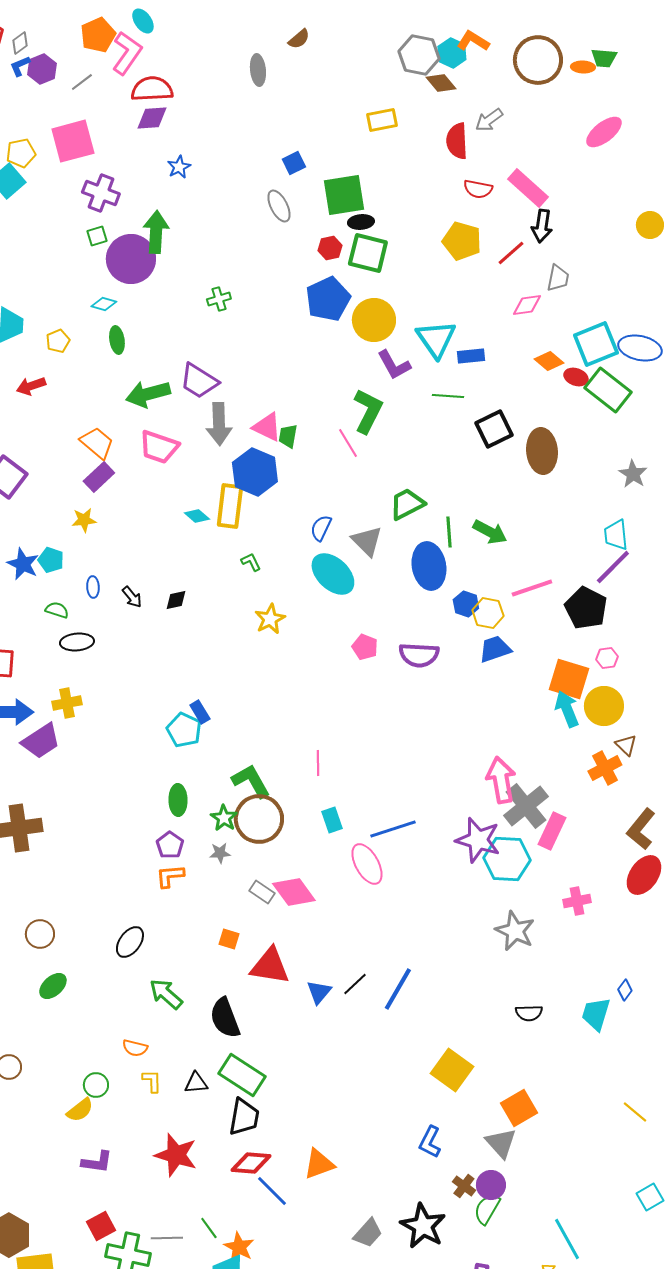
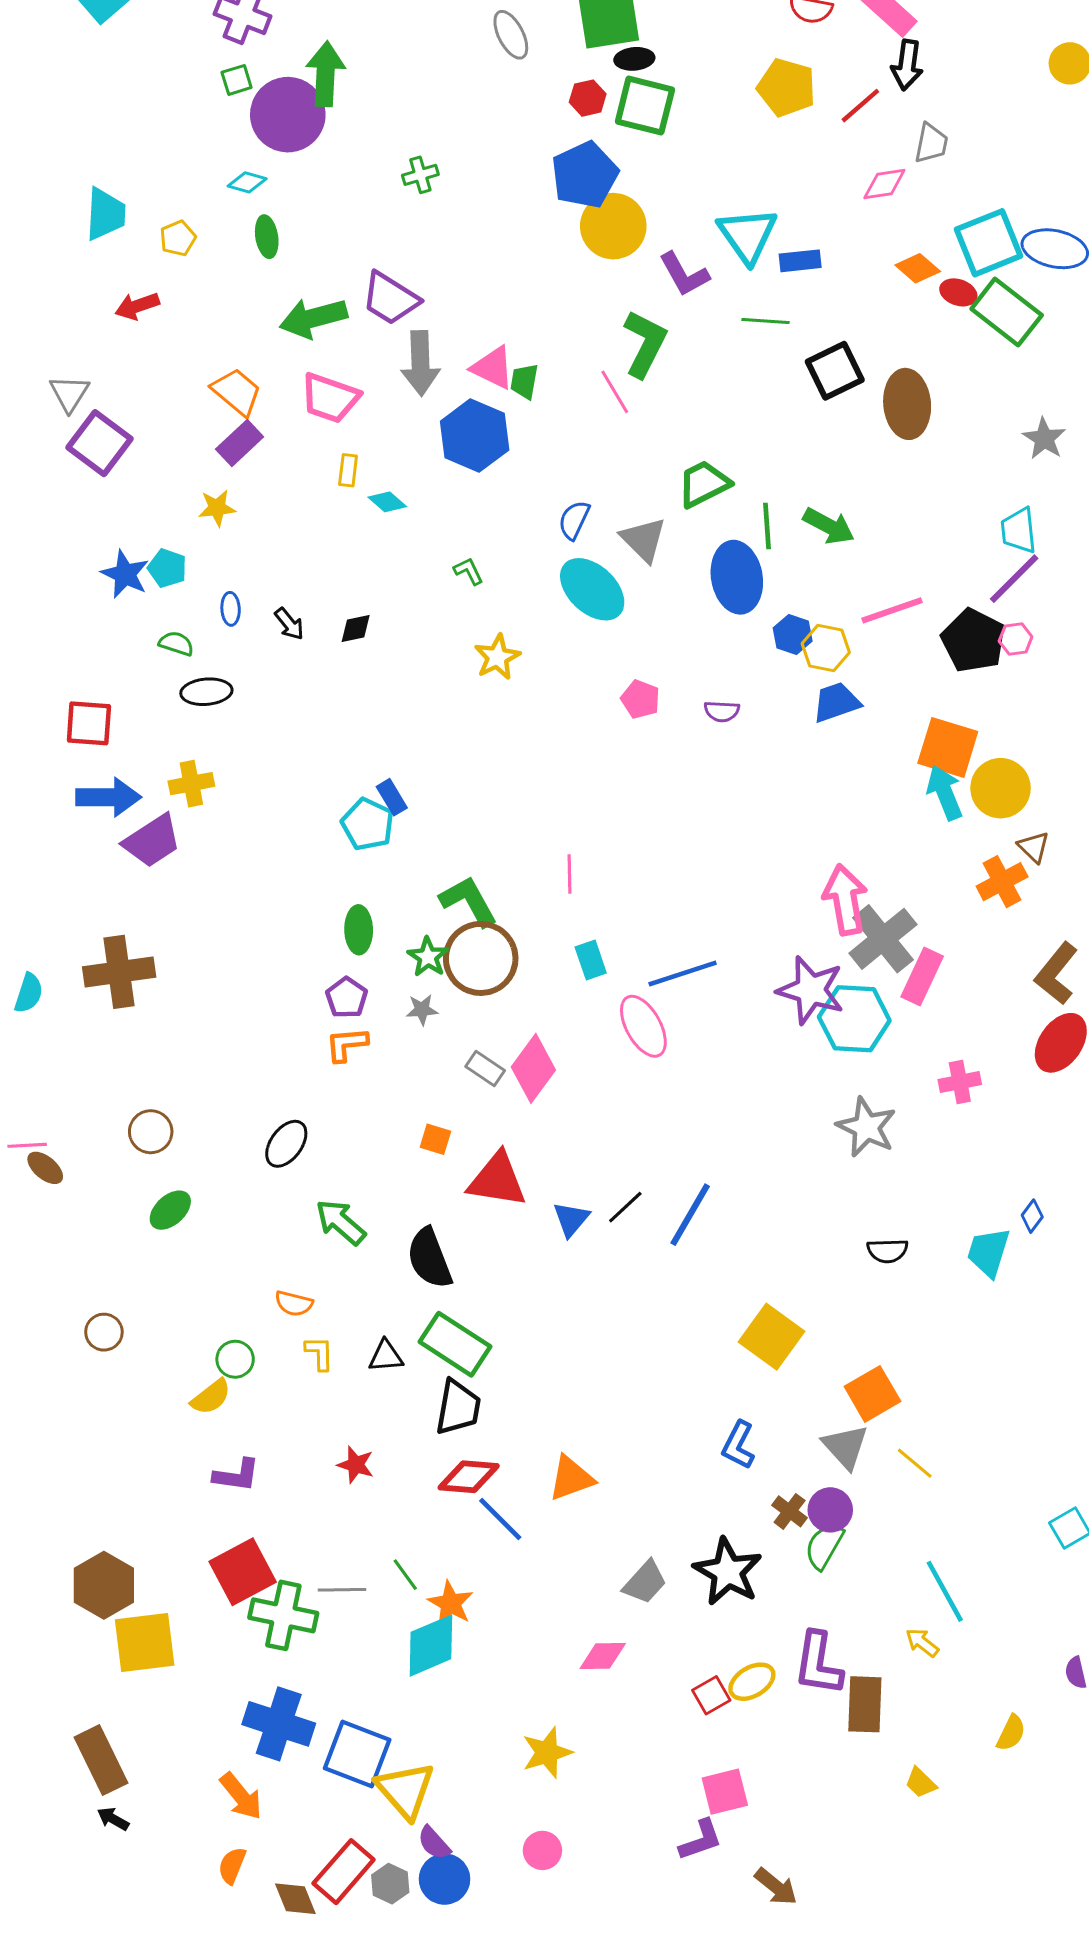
yellow circle: (374, 320) -> (613, 226), moved
yellow rectangle: (230, 506) -> (348, 470), moved, size x0.5
purple semicircle: (419, 655) -> (722, 711), size x0.6
pink hexagon: (607, 658) -> (1016, 639), moved
pink diamond: (294, 892) -> (533, 1068), turned 72
yellow line: (635, 1112) -> (915, 1463), moved
red star: (176, 1155) -> (356, 1465), size x0.6
red square: (101, 1226) -> (243, 1572), size x1.5

